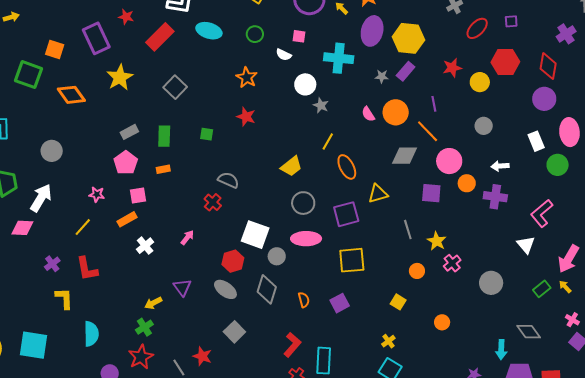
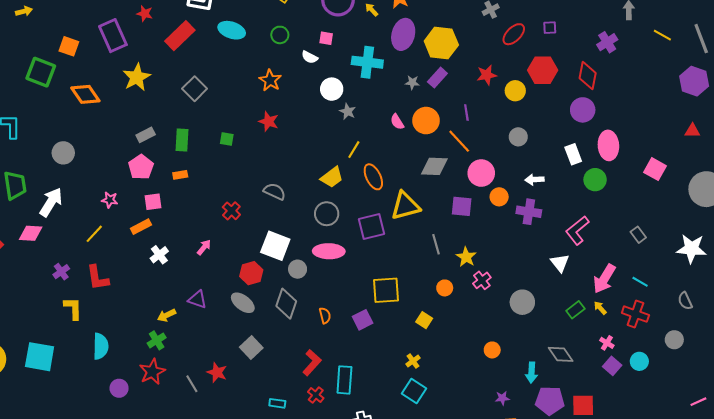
yellow trapezoid: (291, 166) -> (332, 177), moved
gray semicircle: (228, 180) -> (275, 191), moved
yellow triangle: (378, 194) -> (405, 206), size x1.4
yellow square: (352, 260) -> (386, 290), moved
purple triangle: (182, 287) -> (198, 300), turned -36
orange circle: (442, 322) -> (492, 350), moved

